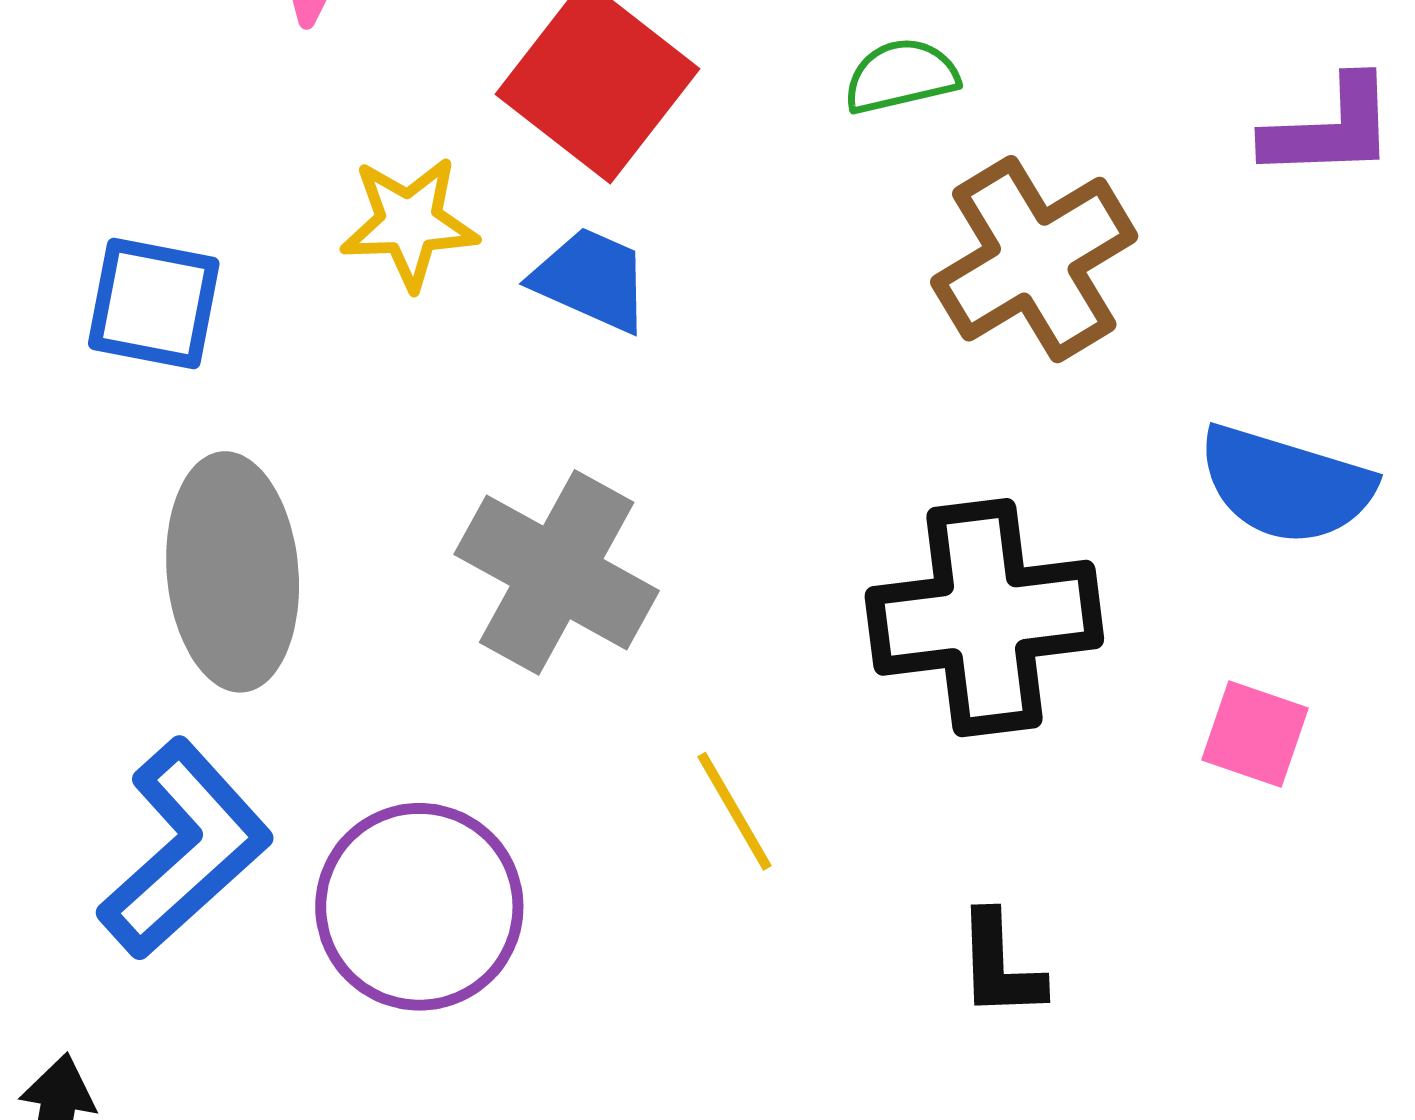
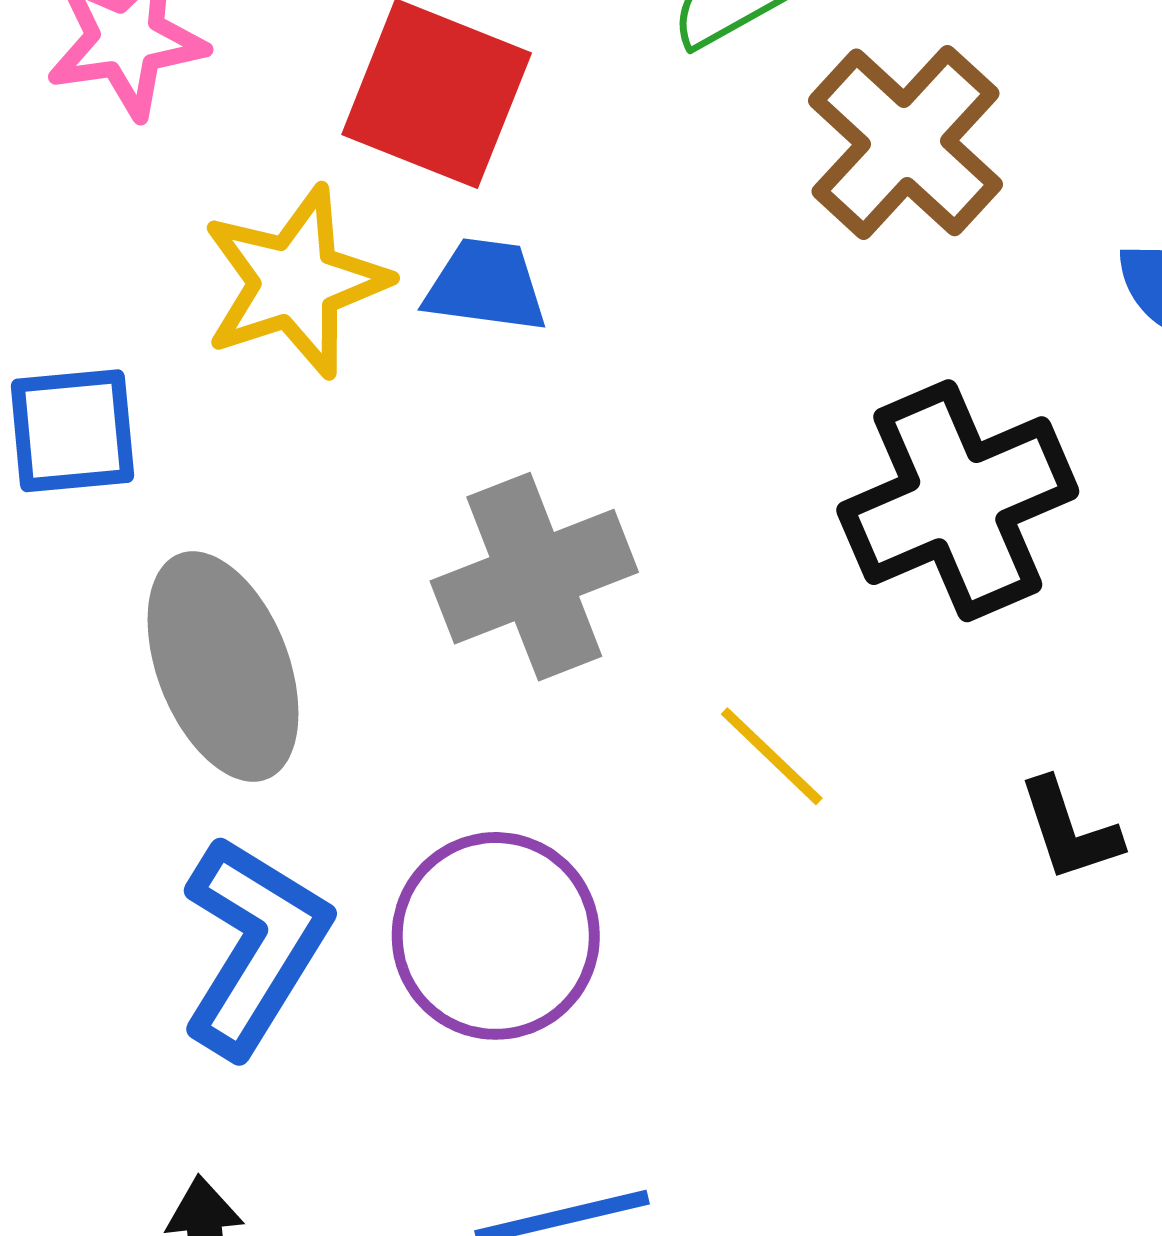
yellow star: (409, 223) -> (295, 282), size x1.4
gray cross: (557, 572) -> (534, 577), turned -34

